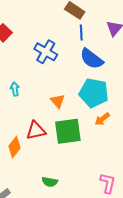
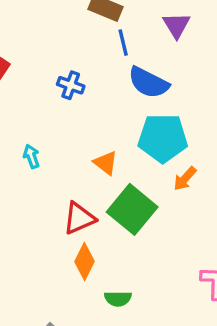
blue cross: (46, 52) -> (71, 85), size x0.7
green square: (68, 131) -> (132, 209), turned -32
orange diamond: (15, 147) -> (85, 262), moved

